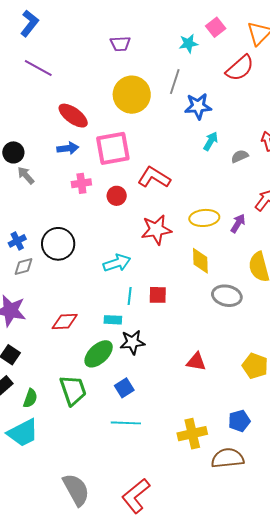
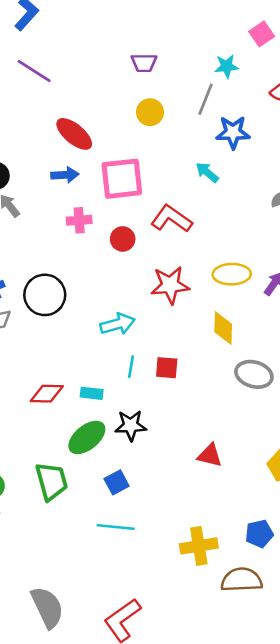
cyan star: (188, 43) -> (227, 66), moved
purple trapezoid: (120, 44) -> (144, 63), moved
yellow circle: (132, 95) -> (150, 112), size x0.6
cyan arrow: (211, 141) -> (207, 172), moved, turned -84
cyan rectangle: (113, 320) -> (92, 393), moved

